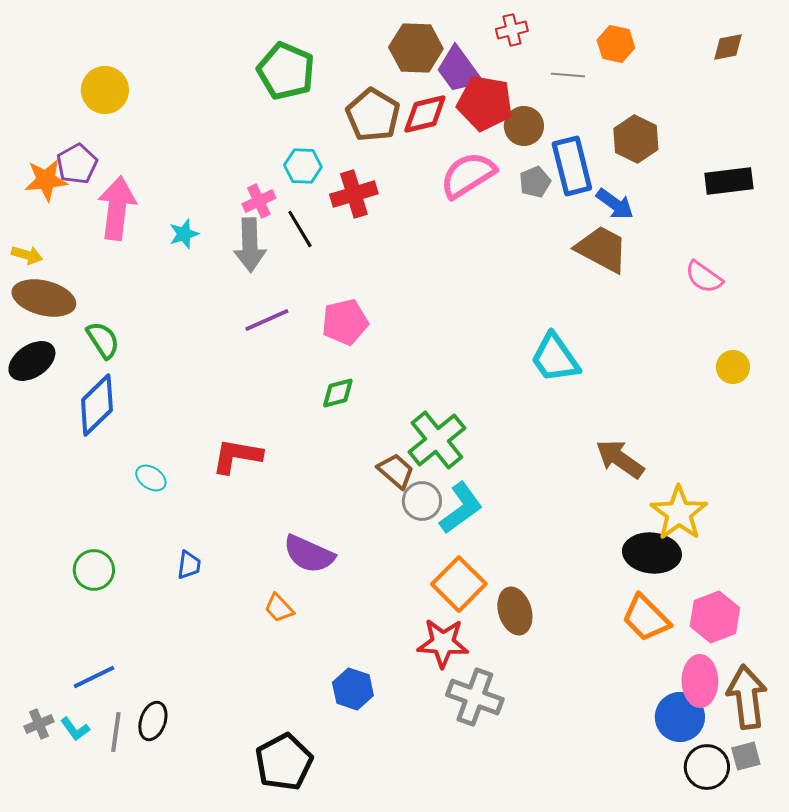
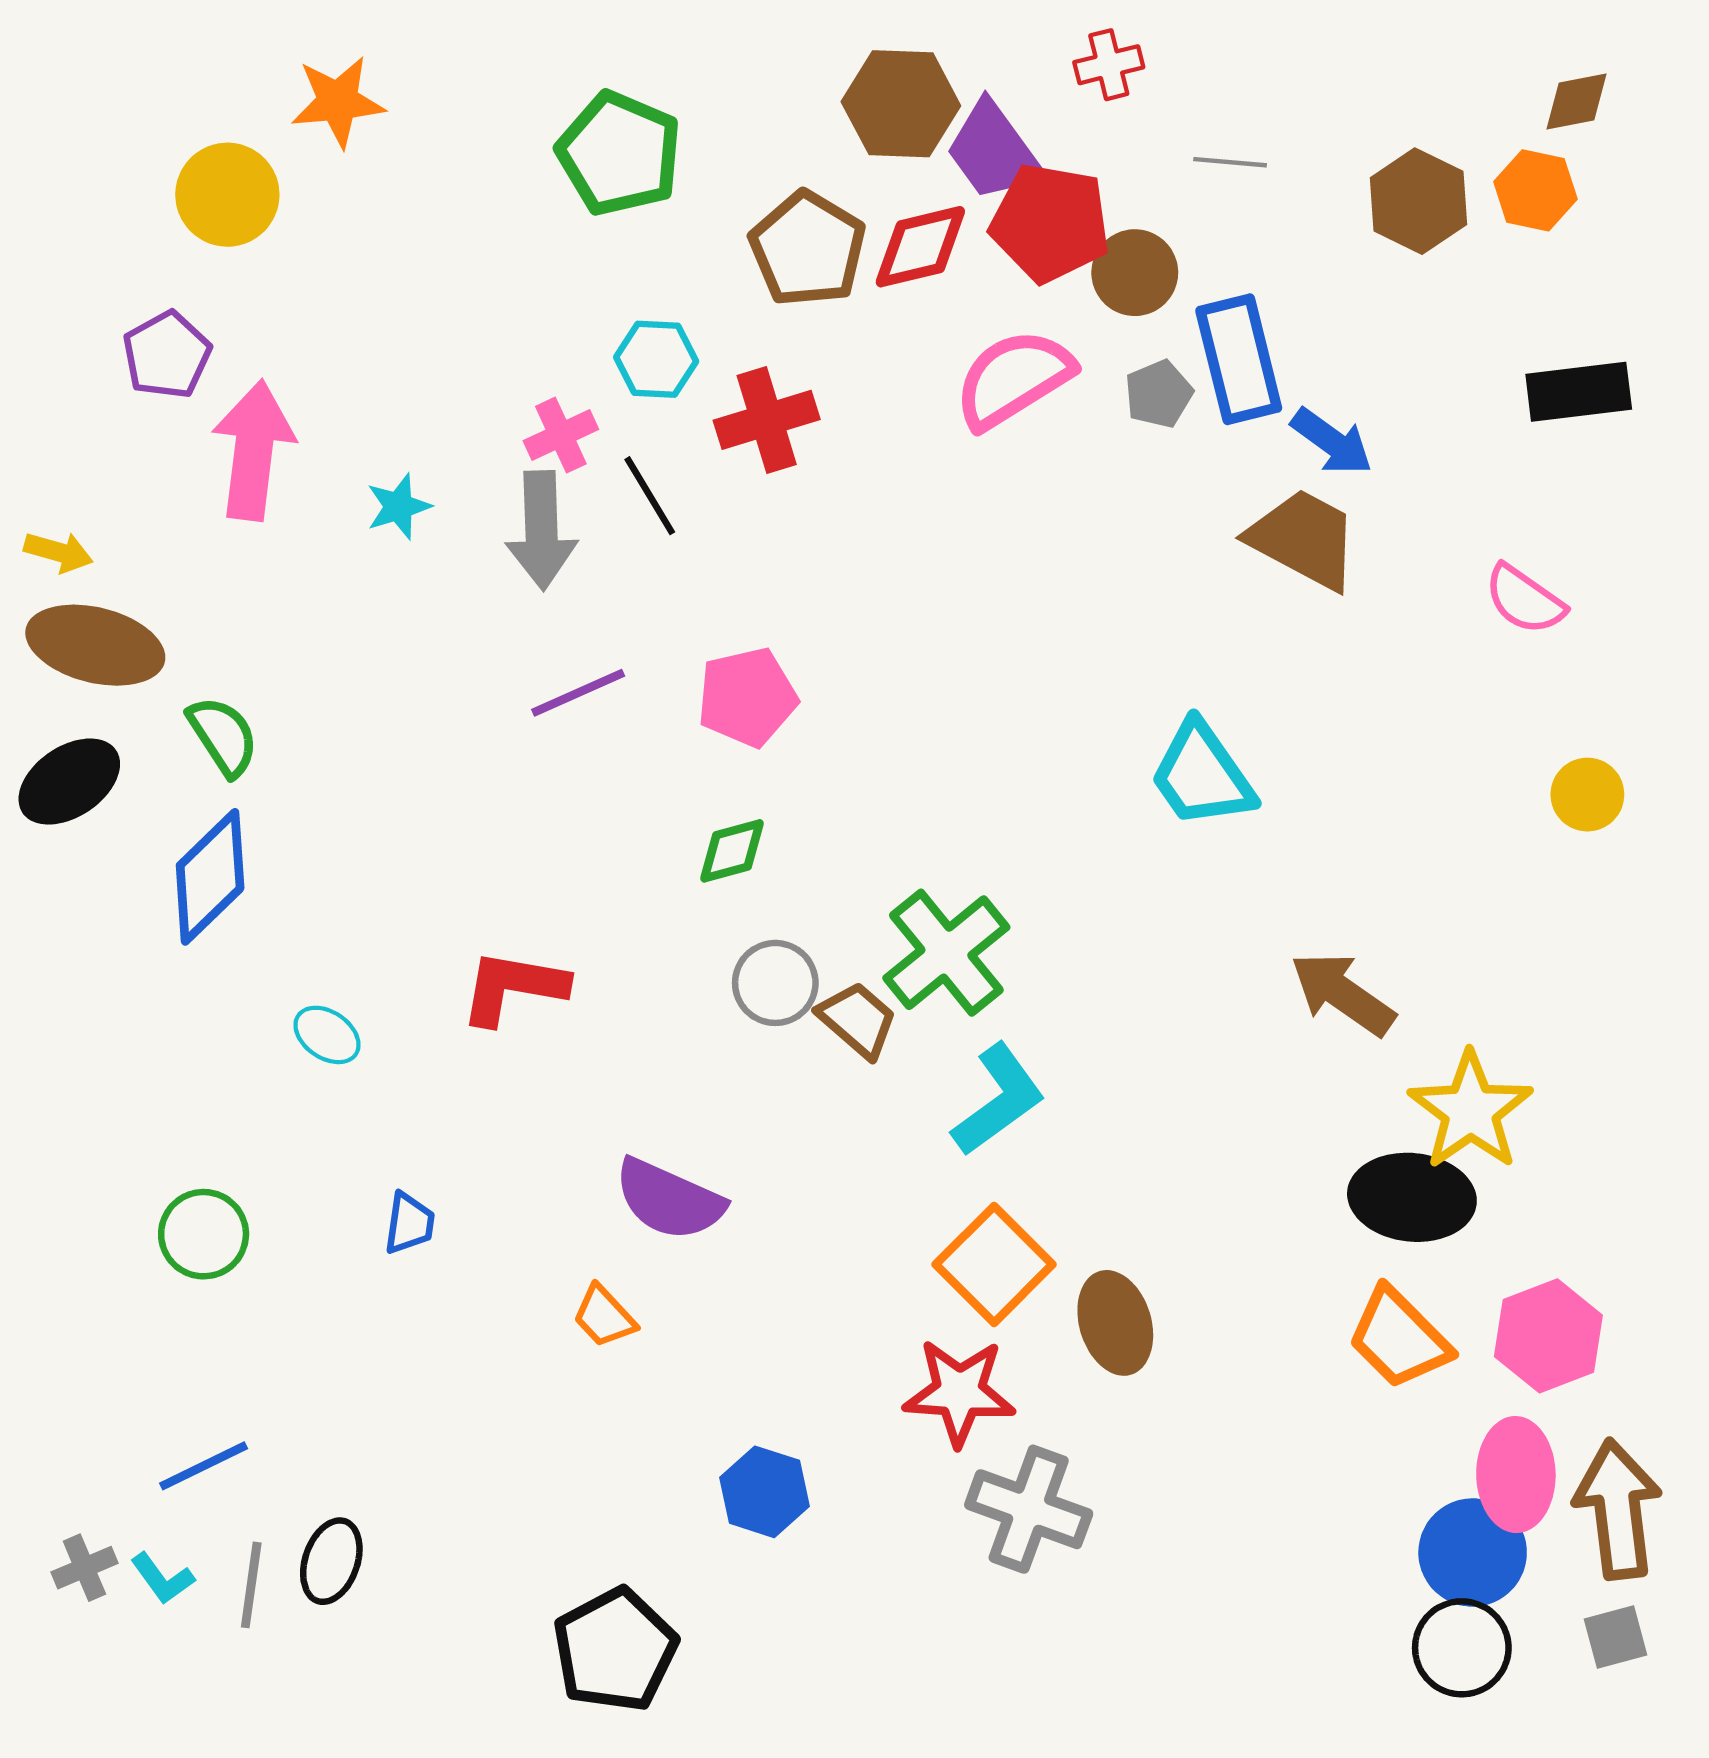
orange hexagon: (616, 44) -> (1535, 190), moved
brown hexagon: (636, 139) -> (1418, 201), moved
orange star: (46, 180) -> (338, 102), moved
gray circle: (422, 501) -> (775, 983), moved
black circle: (707, 767) -> (1462, 1648), moved

